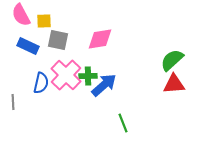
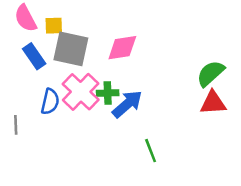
gray square: (58, 40) -> (71, 49), size x1.4
blue rectangle: (28, 46) -> (34, 56), turned 30

